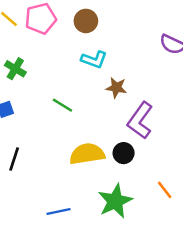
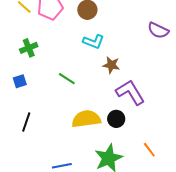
green cross: (15, 69) -> (29, 48), turned 36
purple L-shape: (140, 120) -> (130, 92), turned 112

